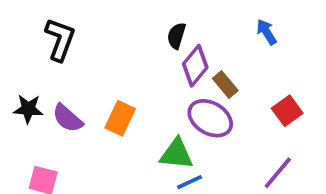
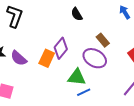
black semicircle: (176, 36) -> (77, 14), turned -48
purple diamond: (195, 66) -> (61, 48), moved

